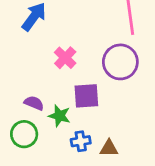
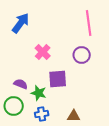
purple circle: (120, 62) -> (82, 55), size x0.7
blue cross: (81, 141) -> (42, 114), moved

